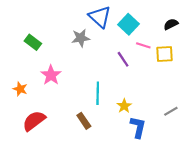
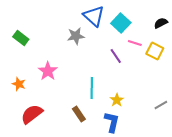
green rectangle: (33, 42) -> (21, 38), moved
yellow square: (165, 54) -> (155, 51), turned 30
blue L-shape: (138, 127) -> (112, 122), moved

